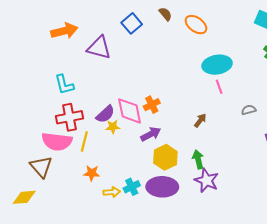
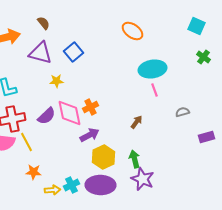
brown semicircle: (165, 14) -> (44, 23), moved
blue square: (132, 23) -> (74, 52), moved
yellow star: (113, 127) -> (56, 81), moved
yellow line: (84, 142) -> (26, 142), turned -42

